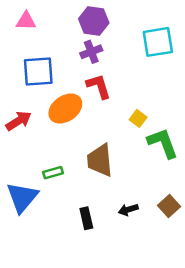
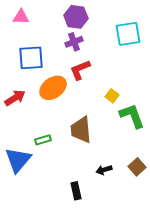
red L-shape: (99, 86) -> (80, 70), turned -95
black rectangle: (86, 218) -> (76, 191), moved

